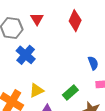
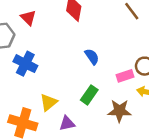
blue semicircle: (93, 63) -> (92, 57), moved

